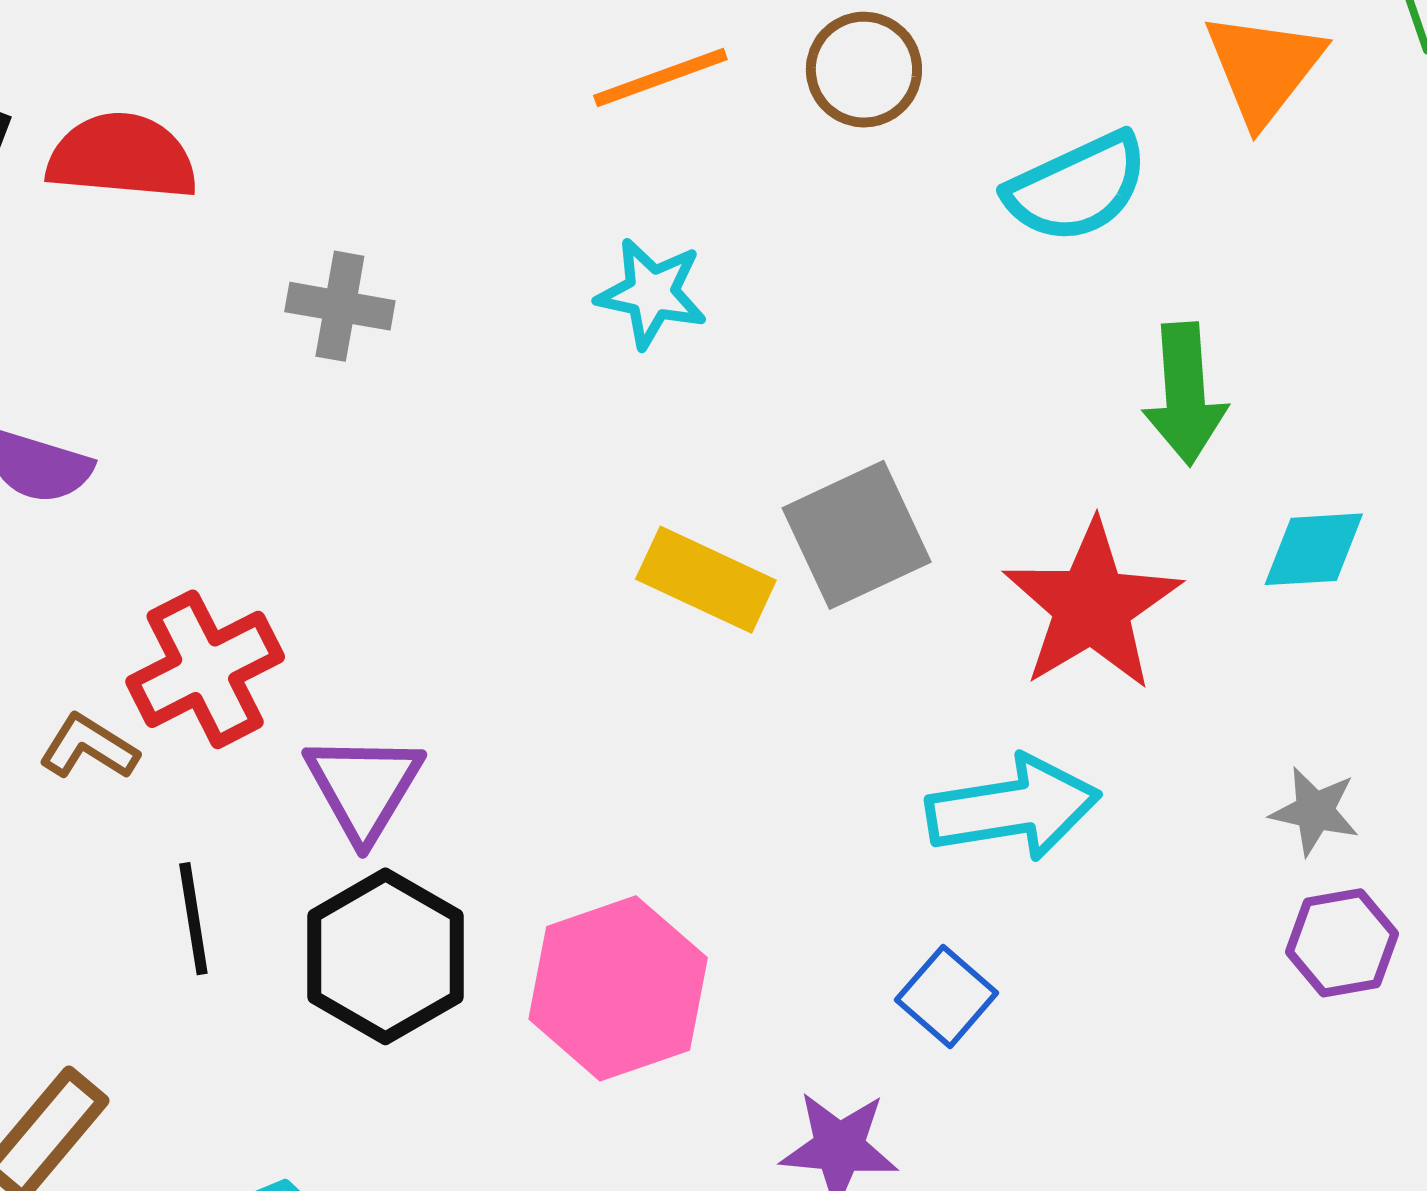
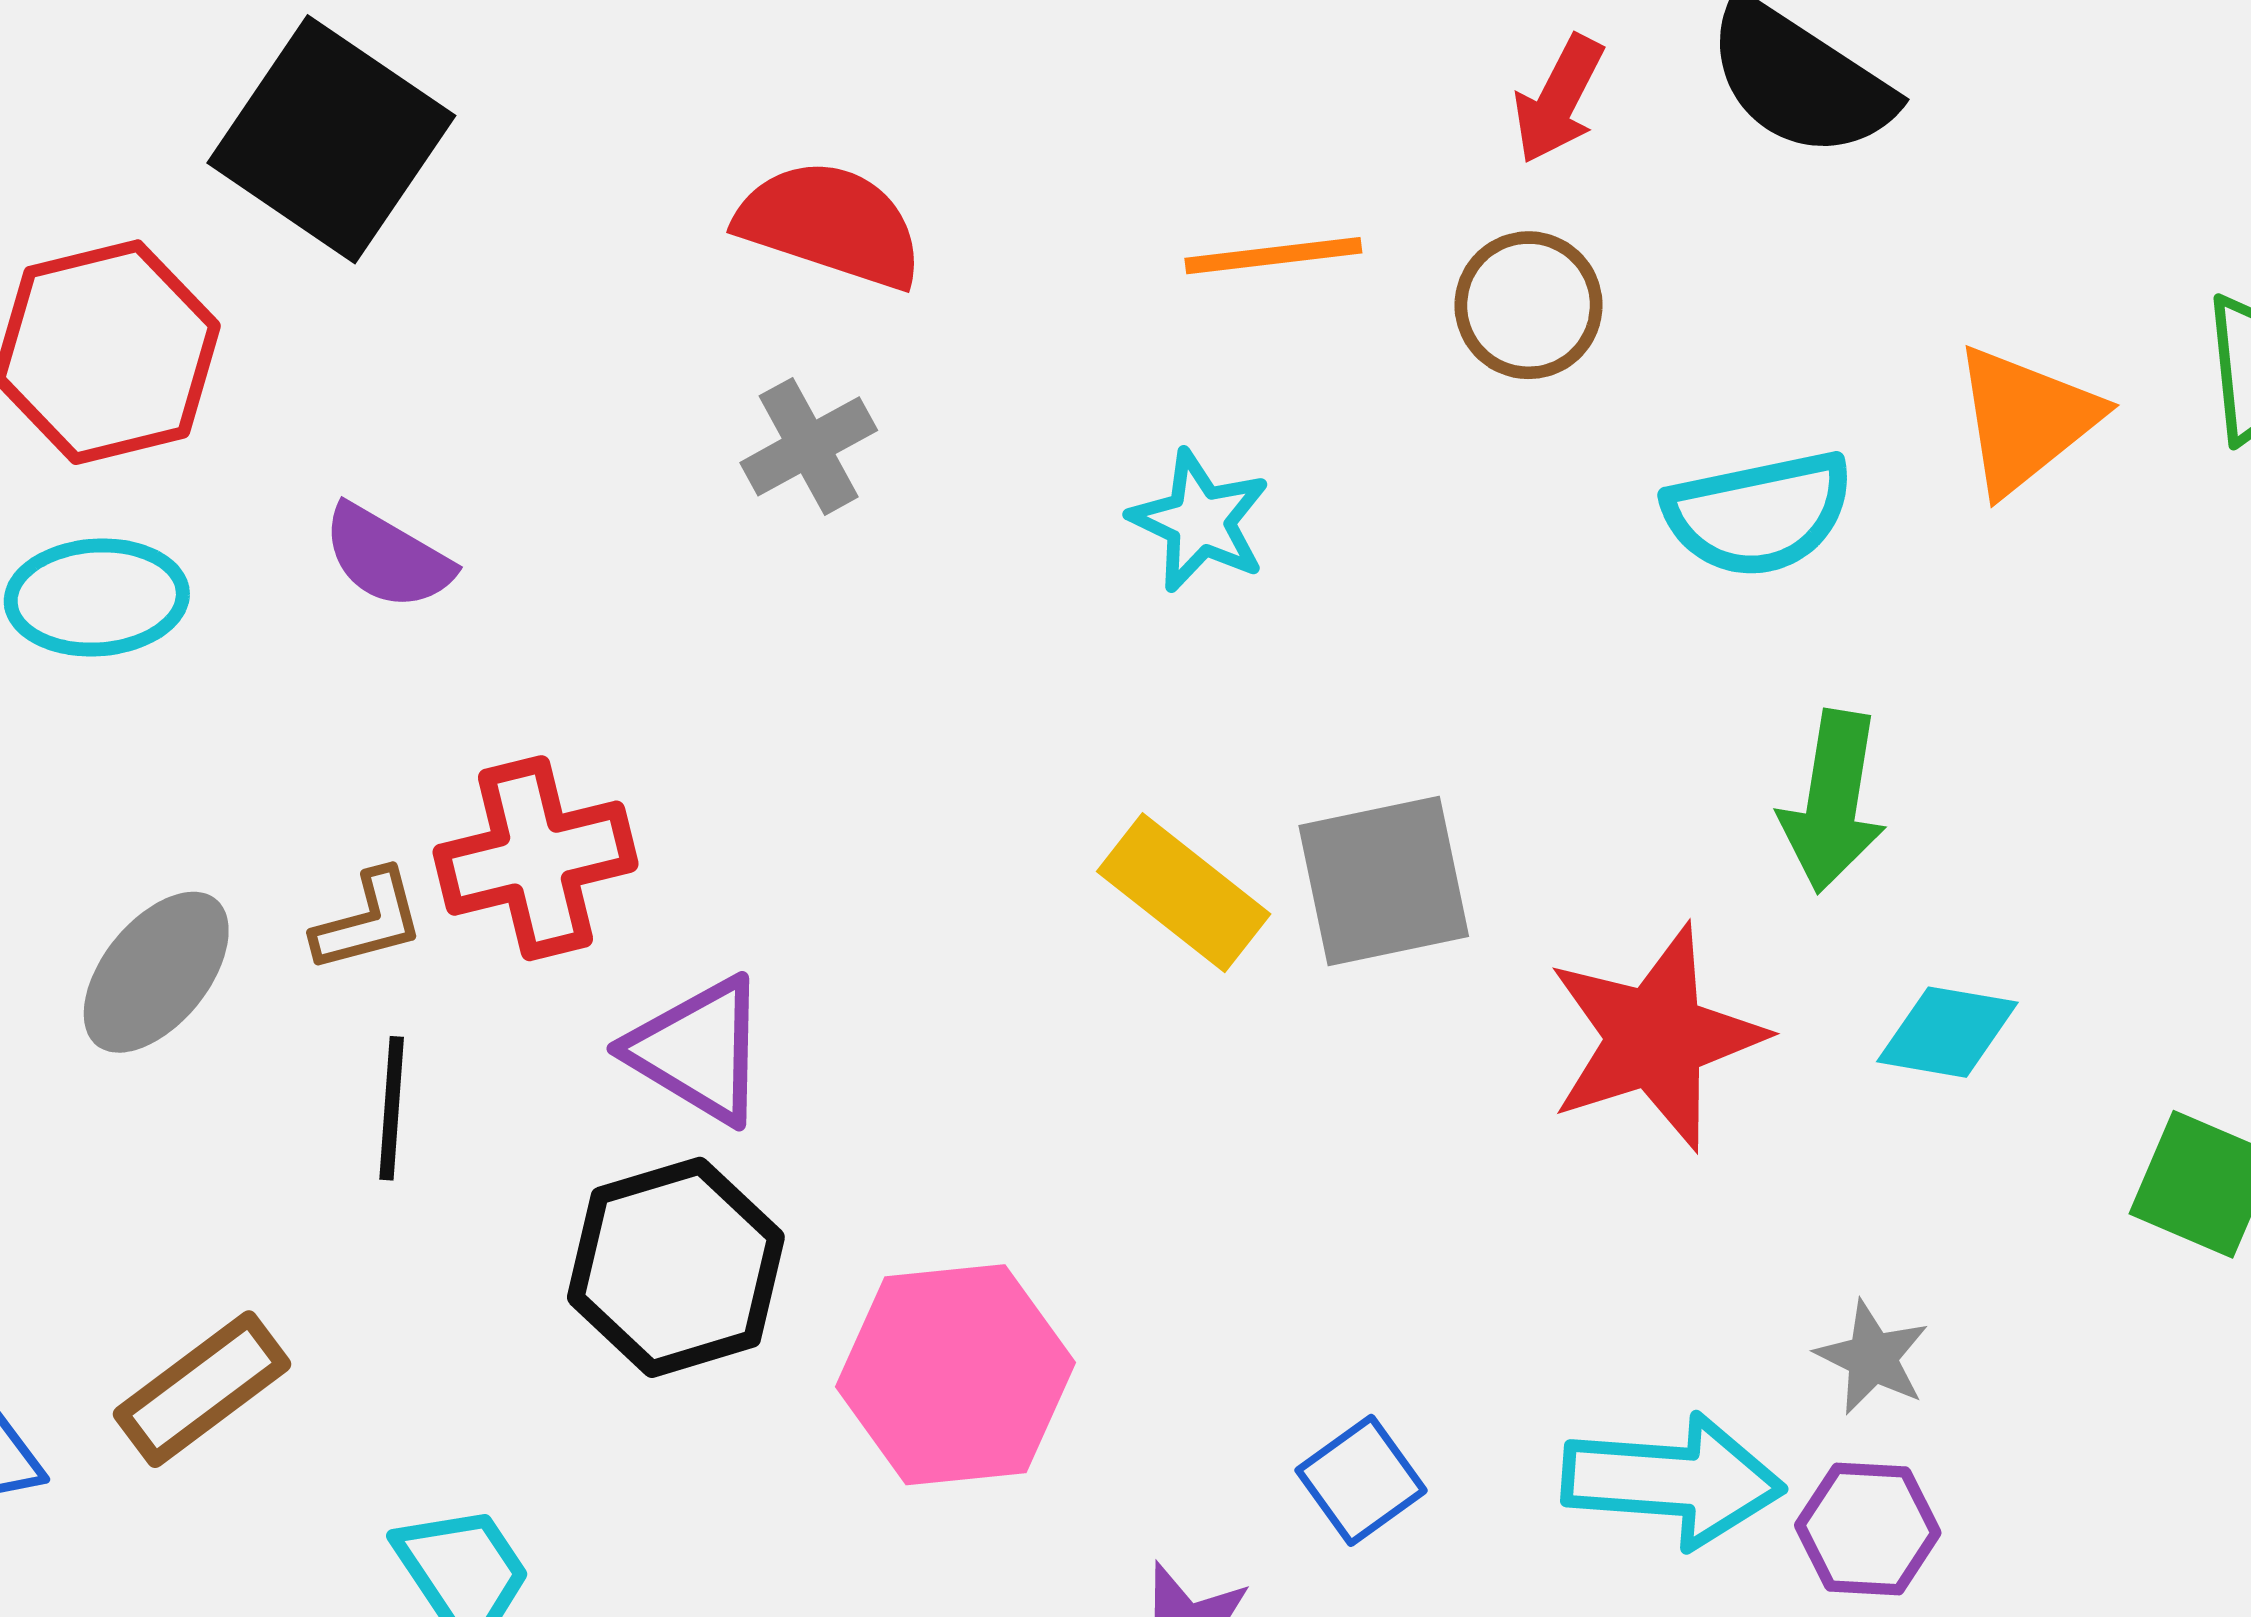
red semicircle: (122, 157) -> (830, 224), moved
gray cross: (340, 306) -> (809, 446), turned 38
brown L-shape: (89, 747) -> (368, 921), turned 120
purple triangle: (364, 787) -> (698, 1050), turned -43
cyan arrow: (1013, 808) -> (1673, 1481), moved
black line: (193, 919) -> (392, 1108), moved

